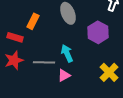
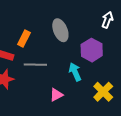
cyan arrow: (67, 53) -> (75, 72), moved
gray line: (44, 62) -> (35, 65), moved

